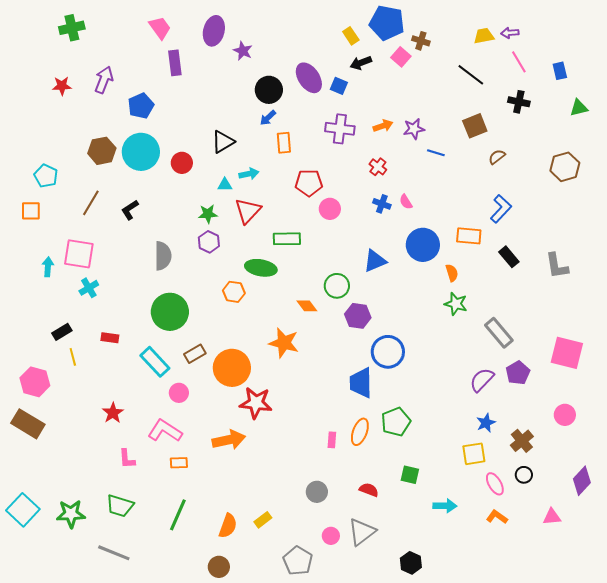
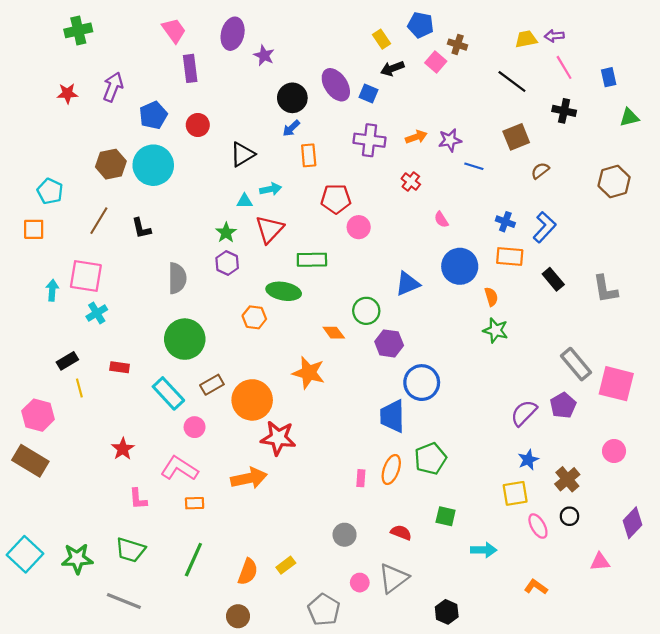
blue pentagon: (387, 23) -> (421, 25), size x0.7
red circle: (182, 163) -> (198, 125), moved
blue cross: (382, 204) -> (505, 222), moved
black L-shape: (130, 210) -> (141, 228), turned -70
green star: (208, 214) -> (226, 233), turned -30
gray rectangle: (499, 333) -> (576, 364), moved
orange L-shape: (497, 517) -> (536, 587), moved

